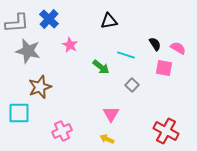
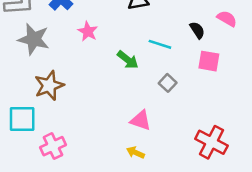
pink semicircle: (178, 48) -> (227, 19), moved
pink triangle: (111, 114) -> (141, 120), turned -42
pink cross: (62, 131) -> (53, 146), moved

